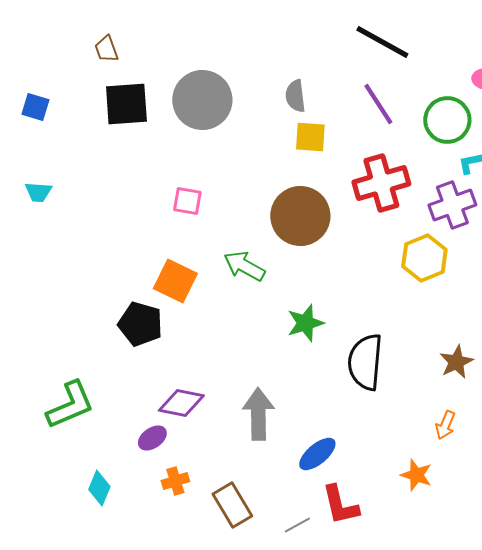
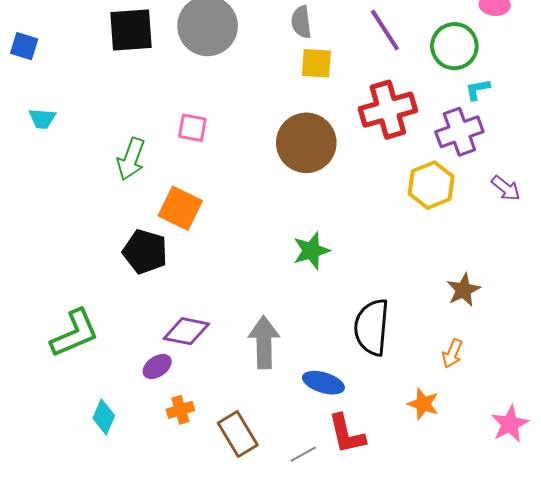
blue square: (35, 107) -> (24, 46), moved
green arrow: (244, 266) -> (131, 159), moved, turned -99
black semicircle: (365, 362) -> (372, 327), moved
blue ellipse: (317, 454) -> (323, 383), turned 57

